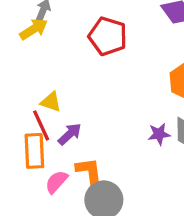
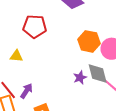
yellow triangle: (51, 102) -> (16, 56), moved

